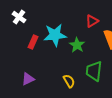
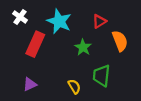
cyan star: (55, 35) -> (59, 21), moved, turned 30
red rectangle: (33, 42) -> (35, 44), size x1.6

